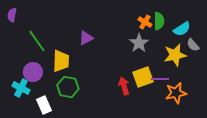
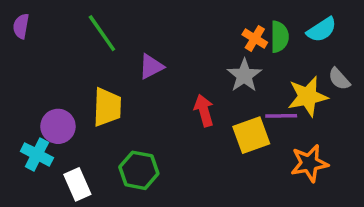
cyan semicircle: (182, 29) -> (322, 30), moved
green line: (37, 41) -> (102, 33), moved
purple line: (160, 79) -> (281, 116), moved
red arrow: (124, 86) -> (204, 111), moved
green hexagon: (68, 87) -> (139, 170), moved

